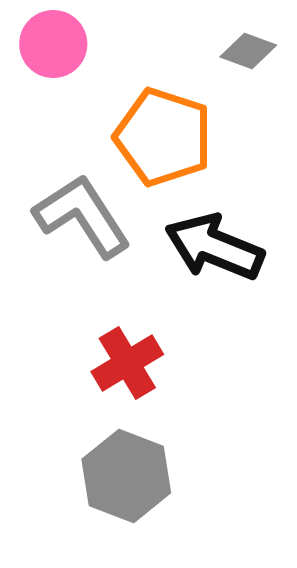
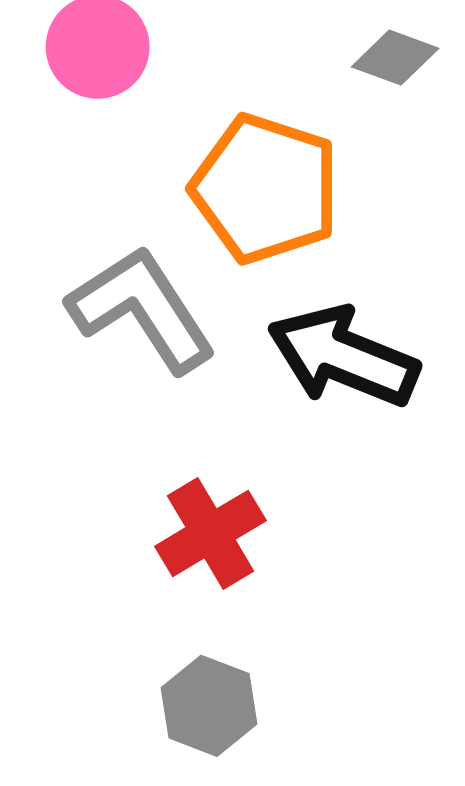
gray hexagon: (126, 476) -> (209, 706), size x0.7

